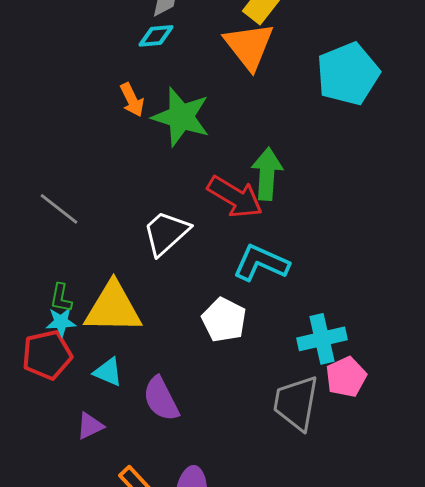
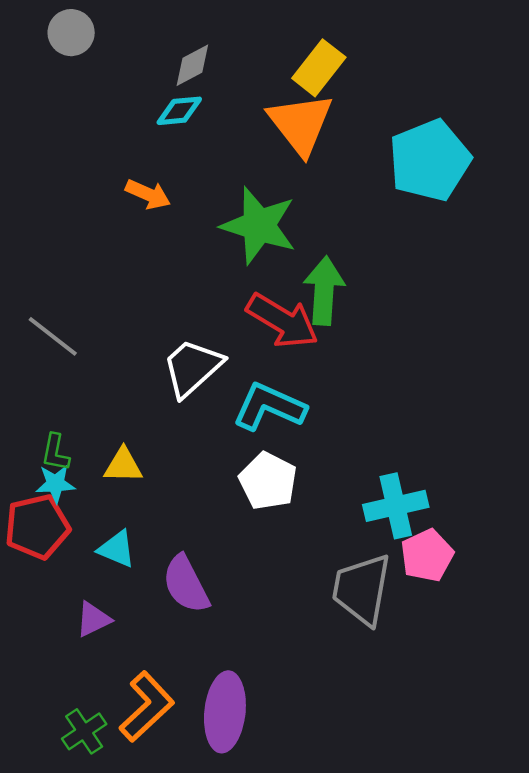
orange arrow: (132, 100) -> (148, 194), turned -40
green star: (181, 117) -> (259, 226), moved
cyan L-shape: (261, 263) -> (269, 407), moved
yellow triangle: (113, 308) -> (123, 465), size x0.5

